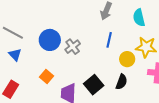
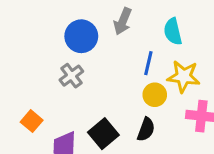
blue circle: (50, 40) -> (81, 36), moved
blue line: (109, 40) -> (148, 63), moved

